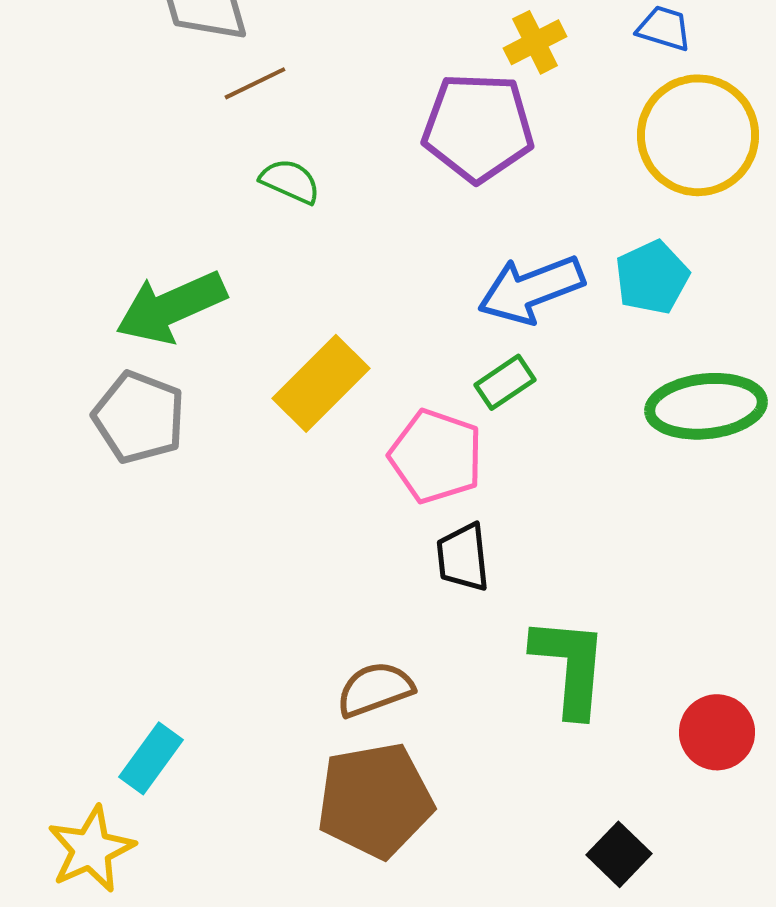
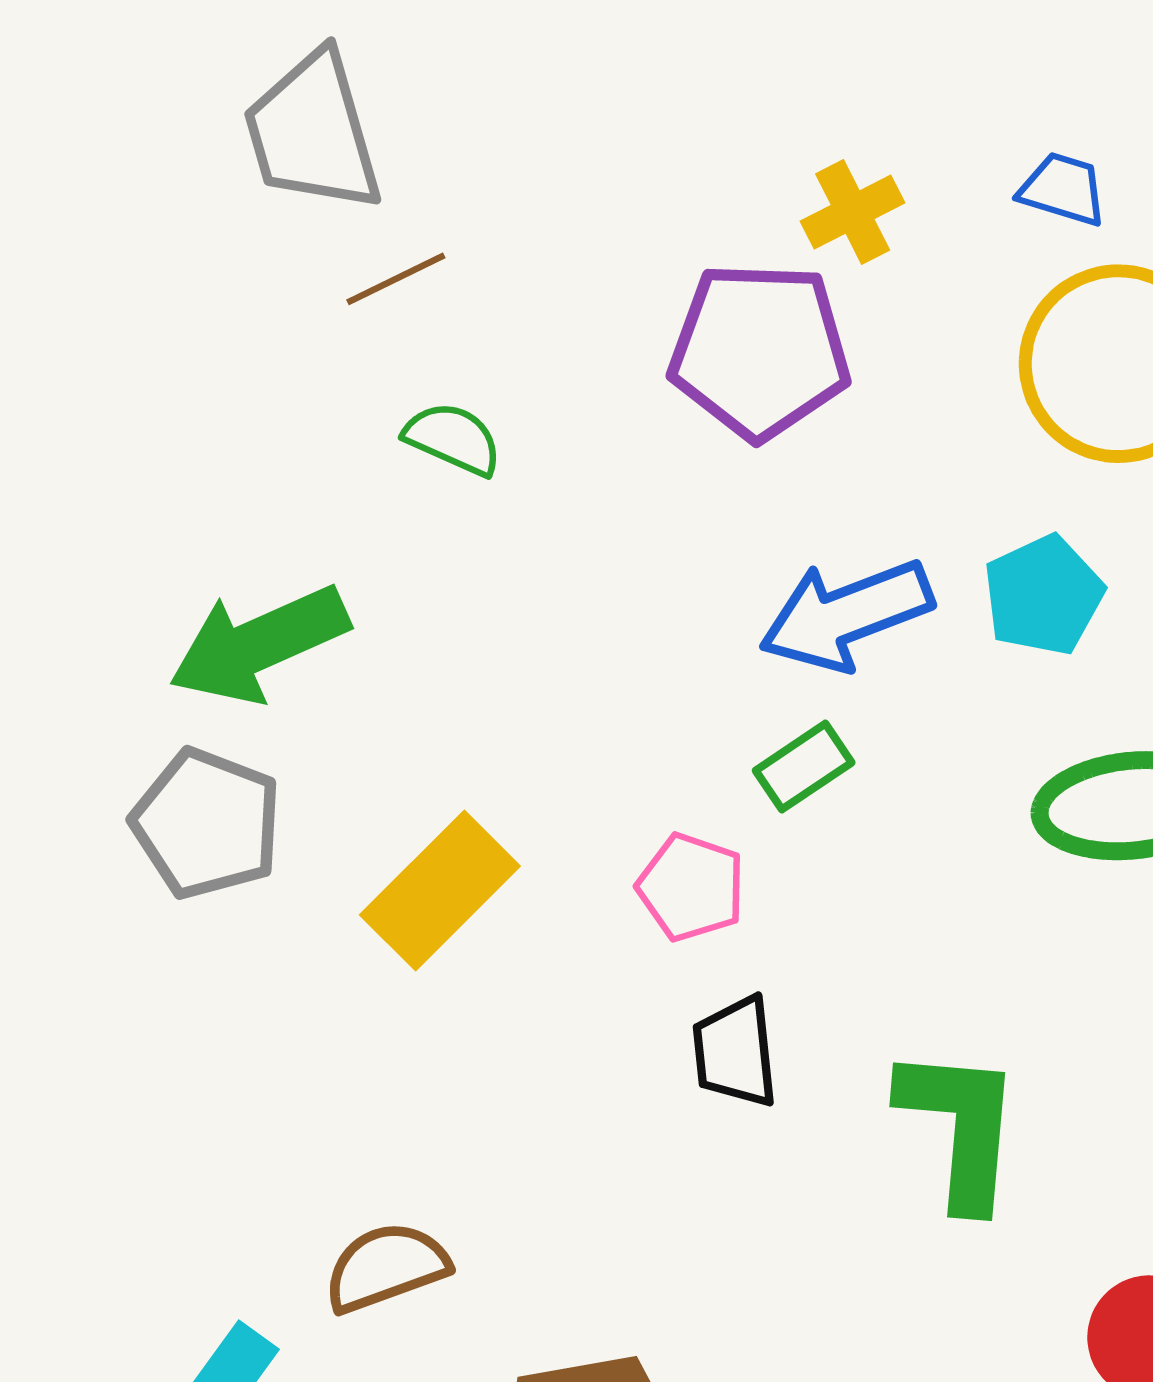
yellow rectangle: (321, 383) -> (440, 890), moved
pink pentagon: (436, 456) -> (691, 887), size x0.7
green L-shape: (570, 666) -> (960, 1127), moved
brown semicircle: (375, 689) -> (386, 1267), moved

